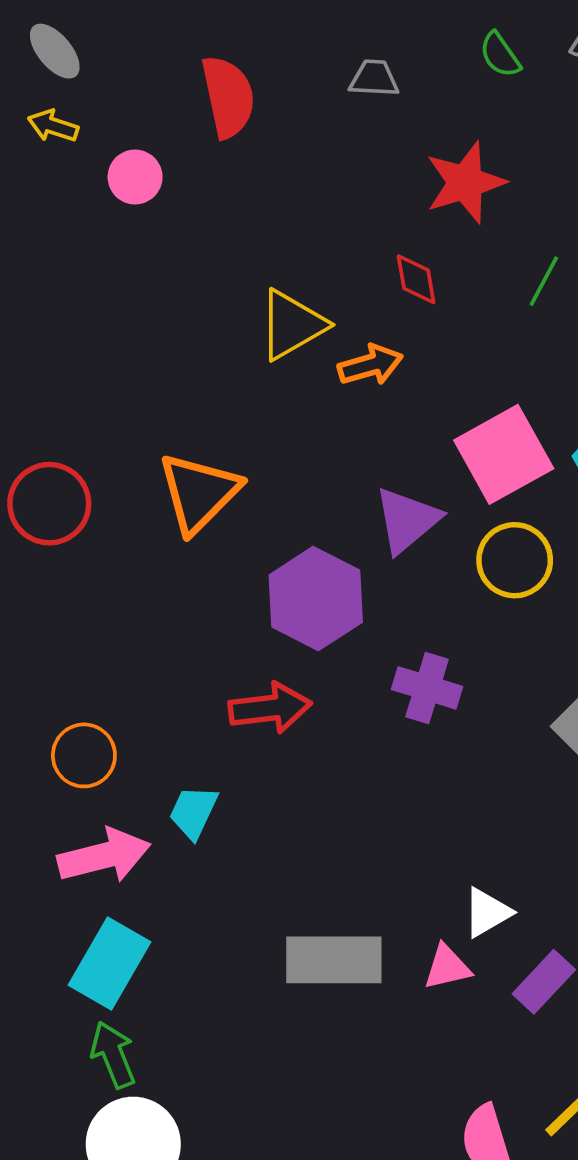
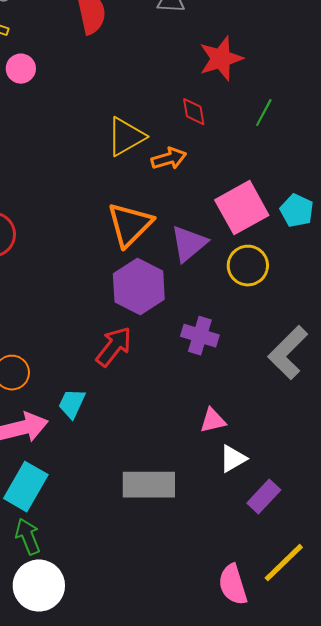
pink circle: (135, 177) -> (21, 69), moved
orange triangle: (199, 493) -> (130, 225), moved
red arrow: (270, 708) -> (114, 347), turned -45
pink triangle: (447, 967) -> (213, 421), moved

